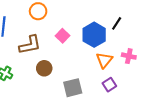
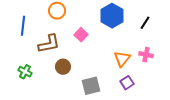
black line: (117, 23) -> (145, 23), moved
blue hexagon: (94, 35) -> (112, 16), moved

